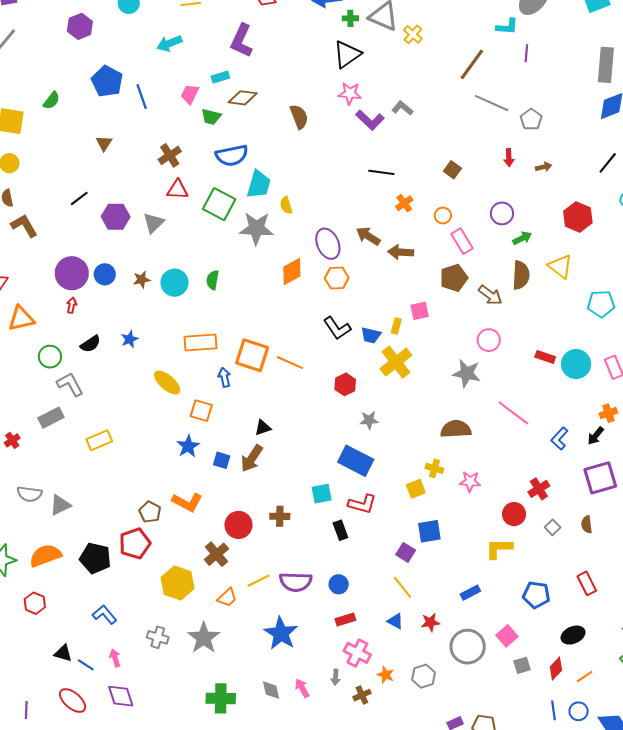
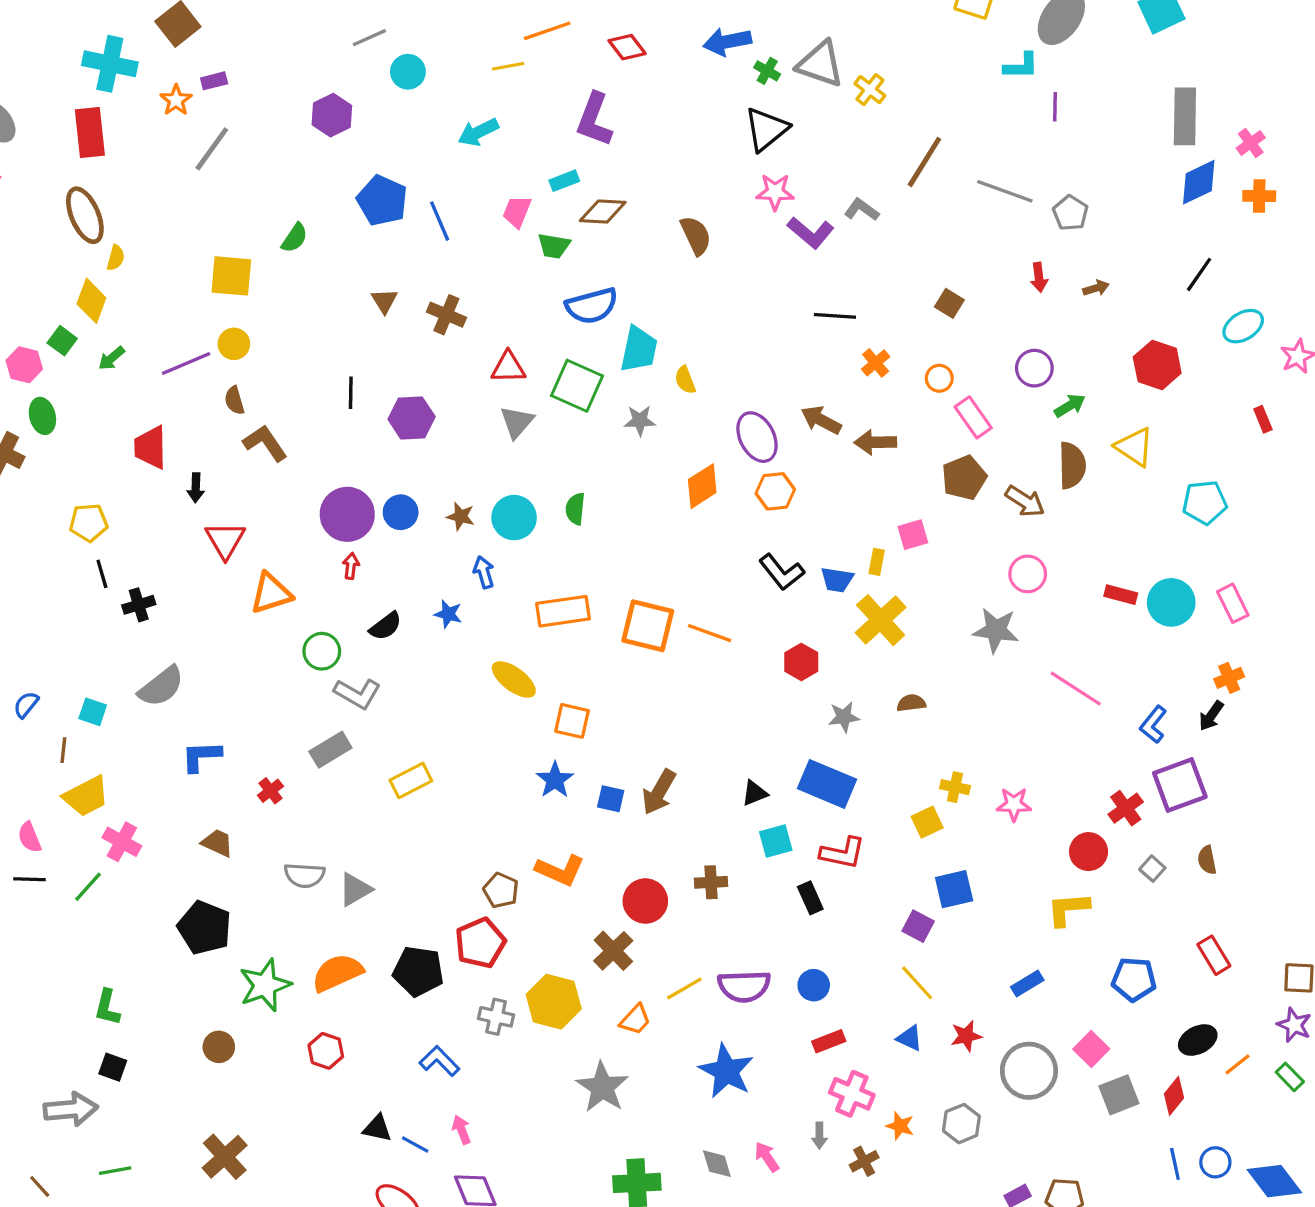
green cross: (350, 18) -> (767, 71), turned 35
brown line: (472, 64) -> (924, 162), moved
brown cross: (170, 155) -> (446, 315), moved, turned -30
black line: (79, 198) -> (351, 393), turned -48
gray triangle: (153, 223) -> (517, 422), moved
gray star: (256, 228) -> (640, 421), size x0.6
brown star: (142, 280) -> (461, 516), turned 30
blue star: (130, 339) -> (448, 614), turned -30
blue arrow: (224, 377) -> (484, 572), moved
gray L-shape: (70, 384) -> (357, 694), turned 152
black triangle: (263, 428) -> (755, 793), moved
brown semicircle: (456, 429) -> (911, 703), moved, size x0.6
purple square: (600, 478) -> (1180, 785), moved
gray cross: (158, 637) -> (496, 1017), moved
gray square: (522, 665) -> (1119, 1095), size x1.4
orange line: (585, 676) -> (1238, 1064), moved

